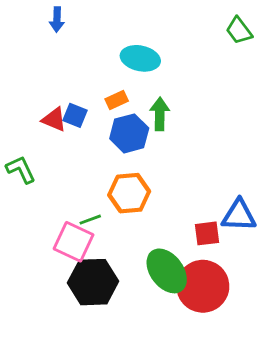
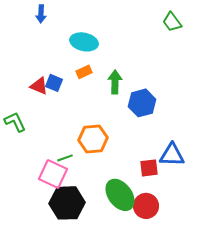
cyan ellipse: (140, 58) -> (84, 42), moved
blue hexagon: (129, 133) -> (142, 103), moved
red circle: (203, 286) -> (146, 206), size x0.7

